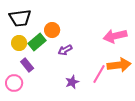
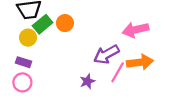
green rectangle: (37, 42) -> (43, 24), moved
purple arrow: (65, 50) -> (106, 54), moved, size x1.6
purple rectangle: (27, 65) -> (24, 62), moved, turned -32

